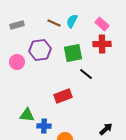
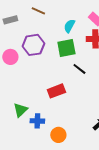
cyan semicircle: (72, 21) -> (69, 26), moved
brown line: (54, 23) -> (38, 11), moved
green triangle: (27, 115) -> (20, 110), turned -49

